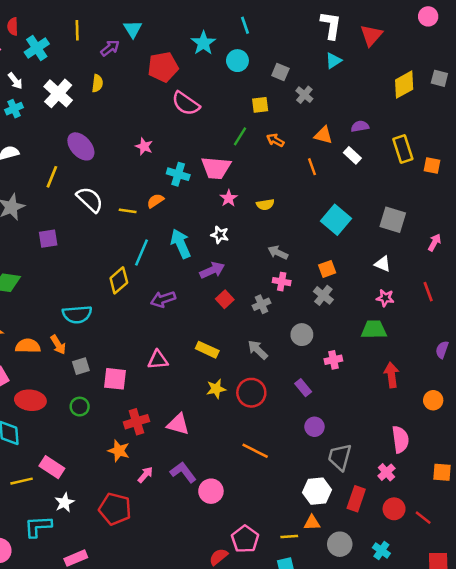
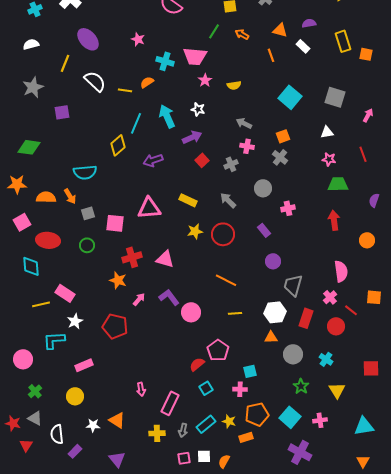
white triangle: (383, 264) -> (327, 132), turned -32
green trapezoid: (374, 330) -> (338, 184), moved
pink triangle: (158, 360) -> (149, 208), size x1.4
red line: (423, 518) -> (351, 310), moved
yellow line: (289, 537) -> (235, 313), moved

